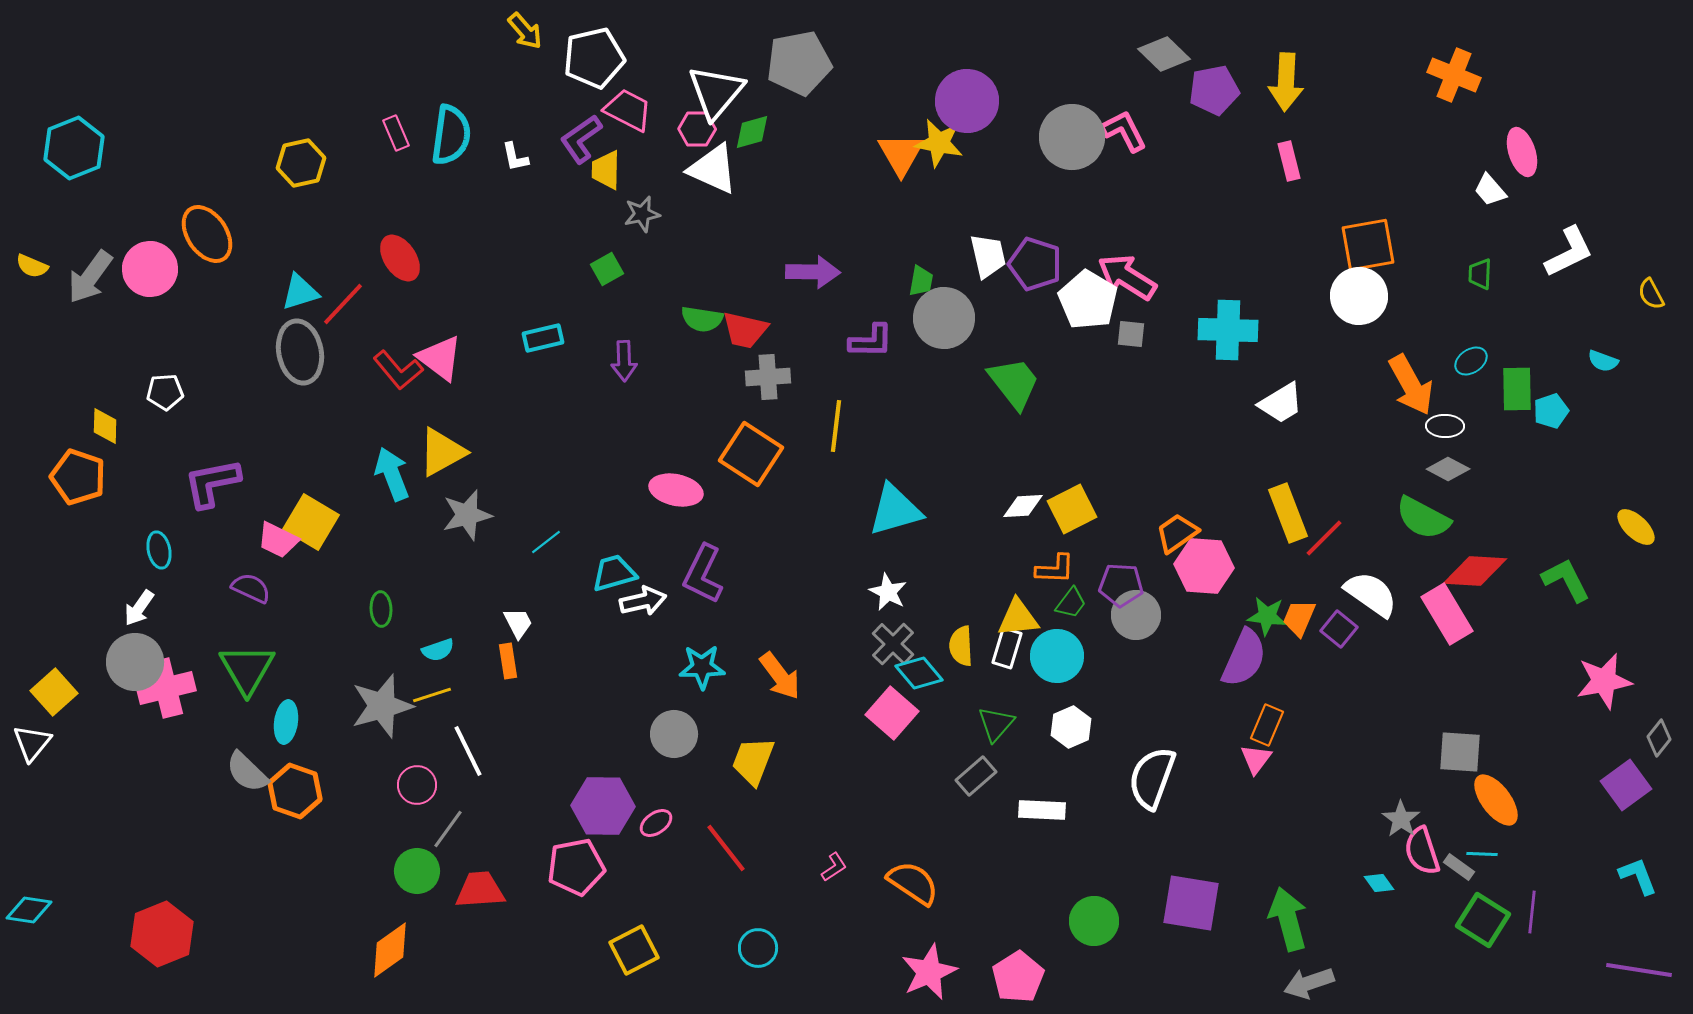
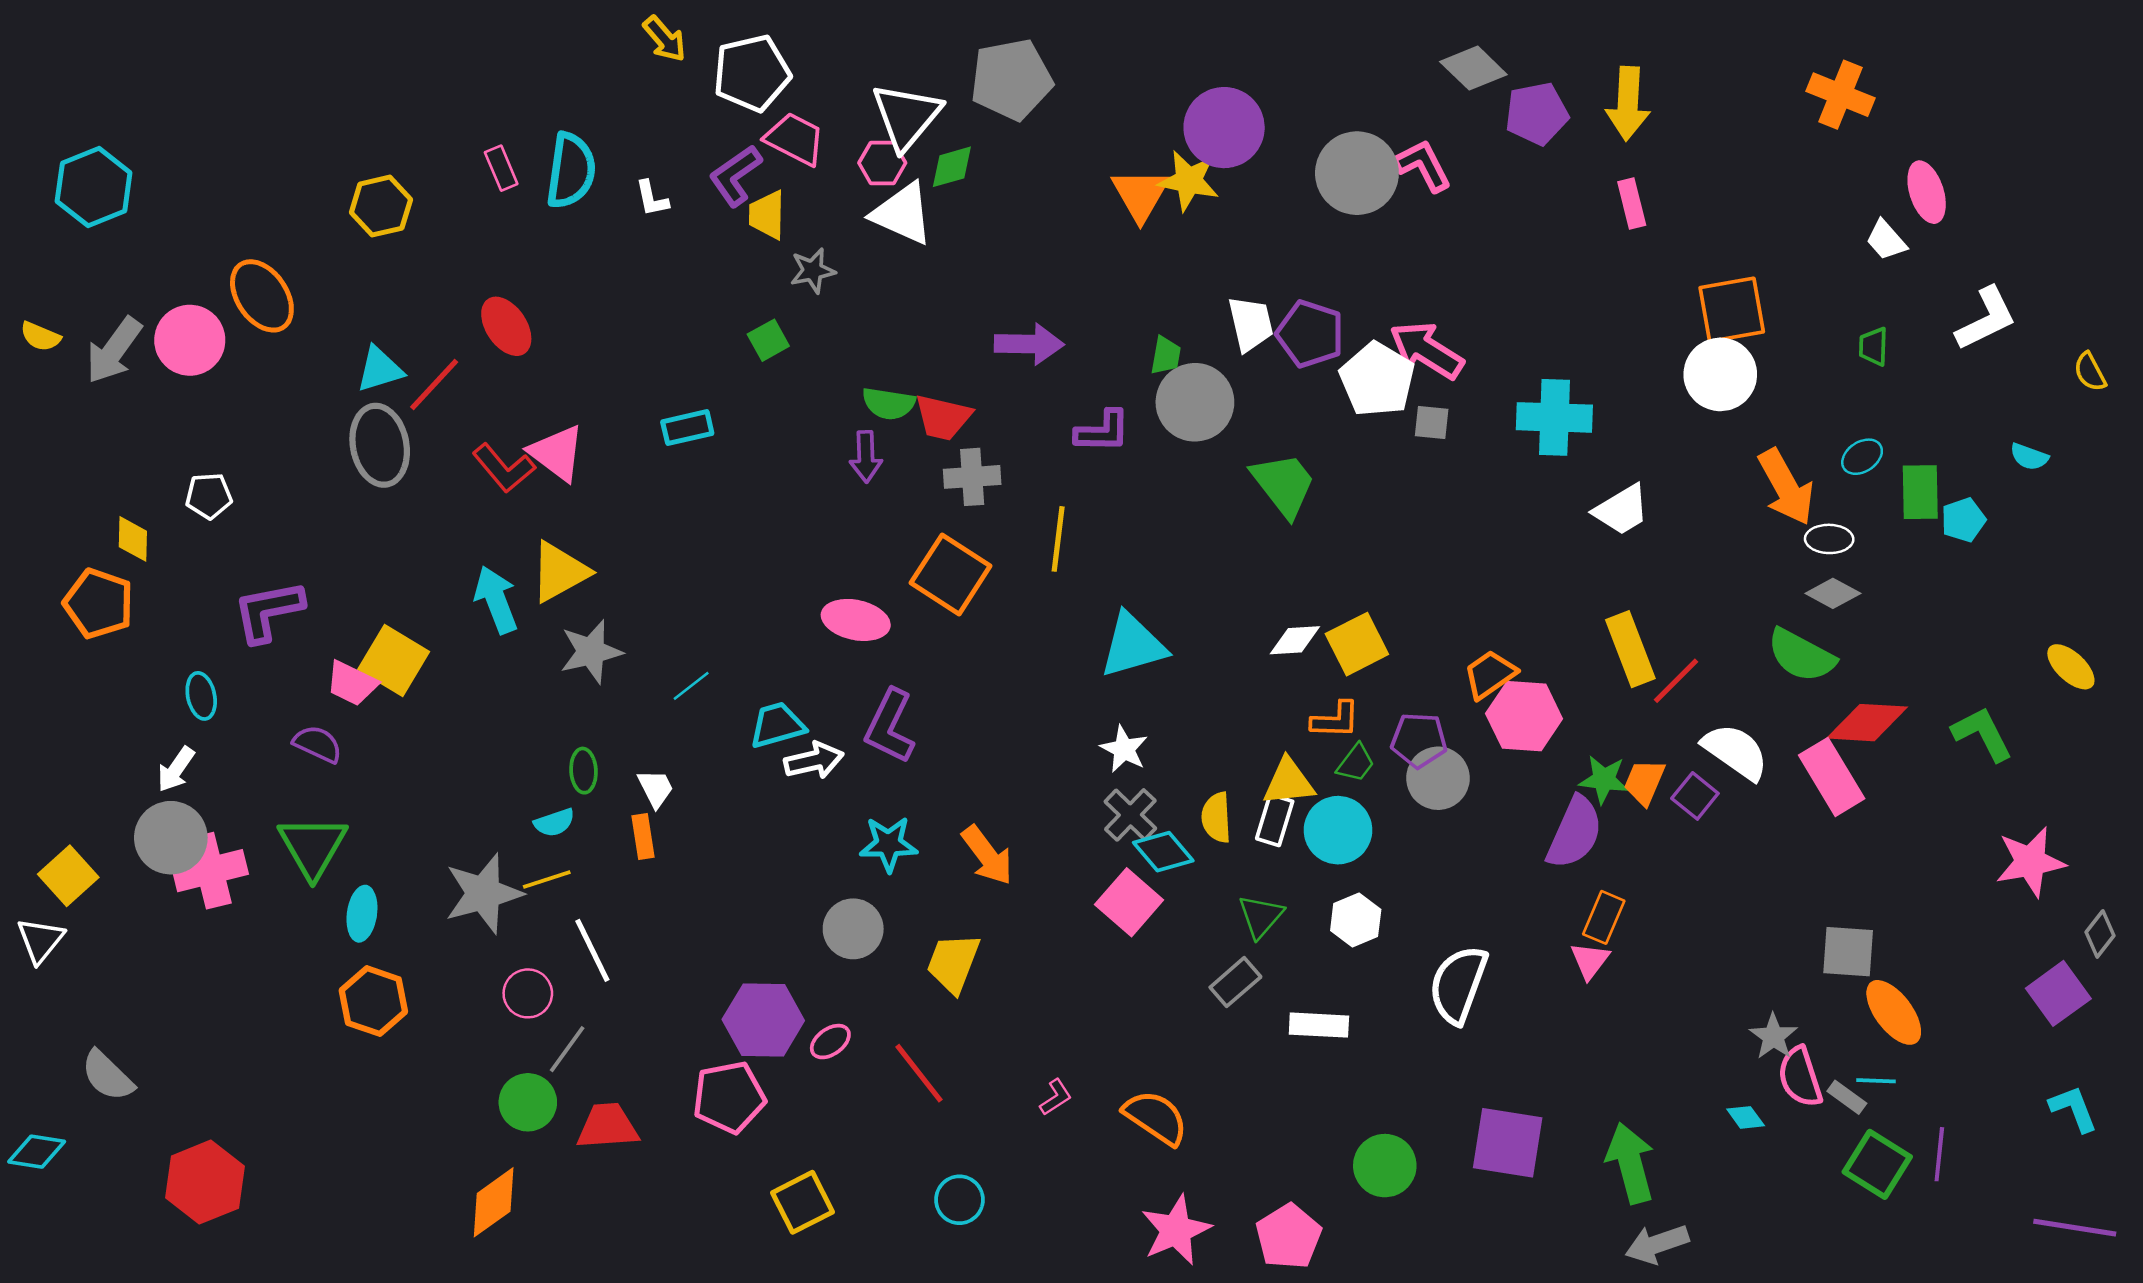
purple arrow: (624, 361) -> (866, 457), moved
green ellipse: (381, 609) -> (583, 771), moved
gray semicircle: (247, 772) -> (108, 1076), moved

